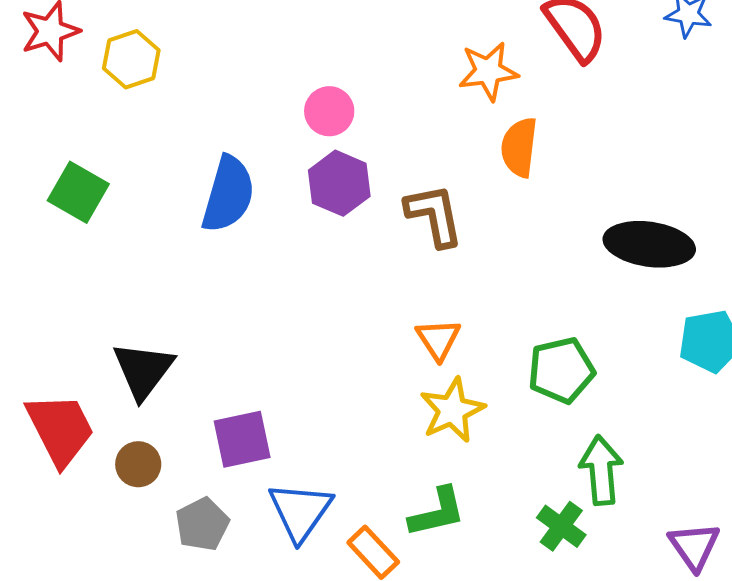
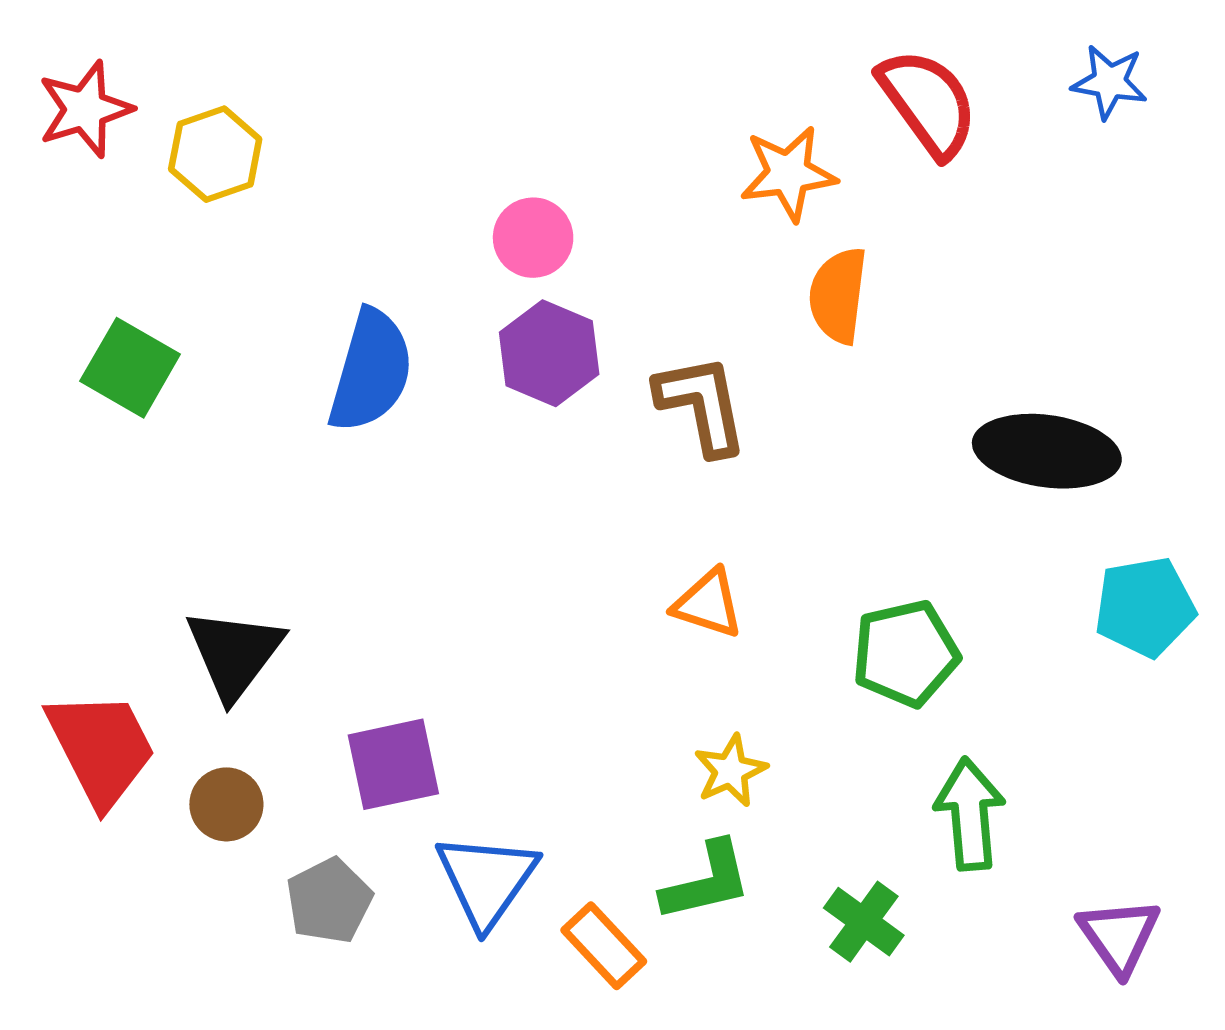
orange triangle: (438, 339) -> (708, 604), turned -39
yellow star: (452, 410) -> (731, 771), moved, size x0.7
green cross: (561, 526) -> (864, 922), moved

